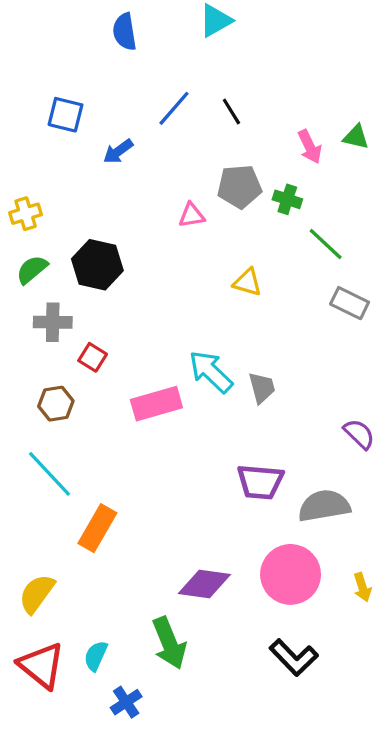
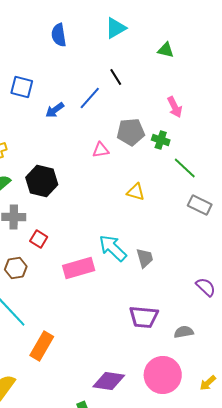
blue line: (174, 108) -> (90, 98), moved
black line: (231, 112) -> (116, 77), moved
green triangle: (356, 137) -> (166, 50), moved
gray semicircle: (324, 506) -> (184, 332), size x0.6
yellow arrow: (362, 587) -> (208, 383), turned 66

